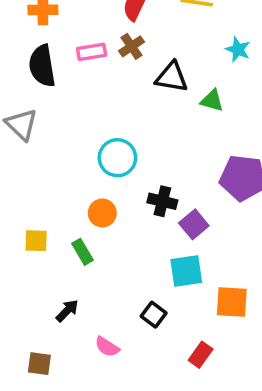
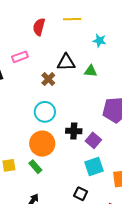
brown cross: (132, 46) -> (48, 79), moved
orange circle: (102, 213) -> (42, 144), size x1.6

